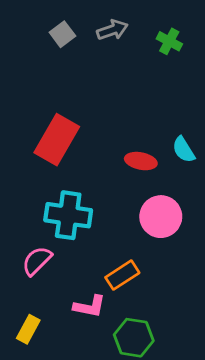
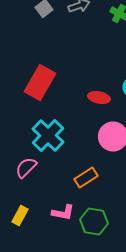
cyan cross: (68, 215) -> (48, 136), turned 36
pink L-shape: (90, 306) -> (63, 212), moved

